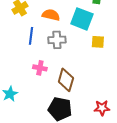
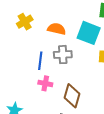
blue line: (31, 36) -> (40, 61), moved

